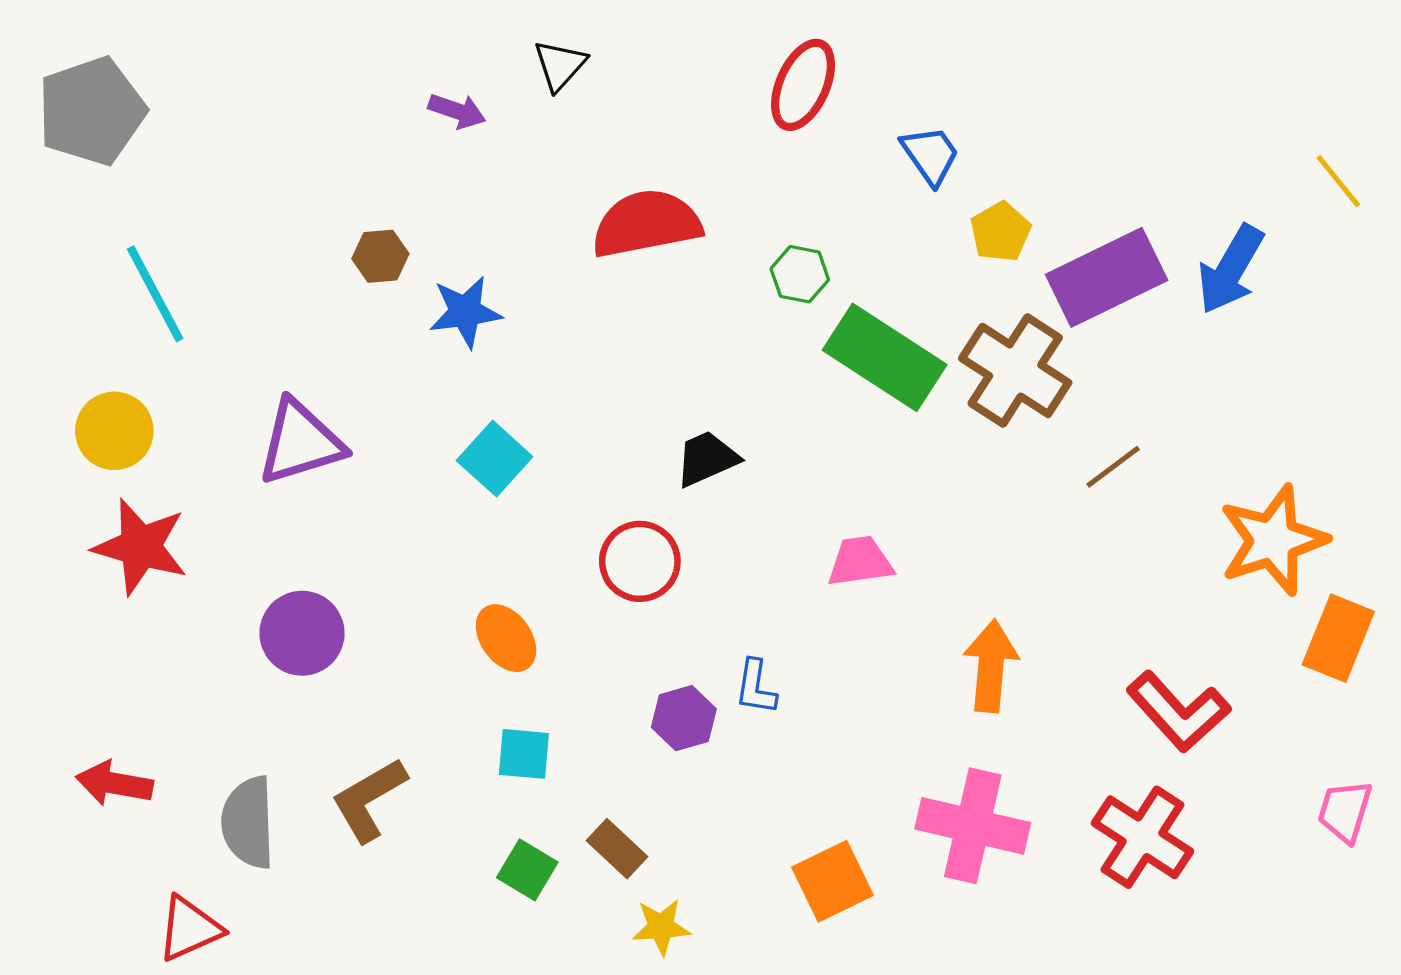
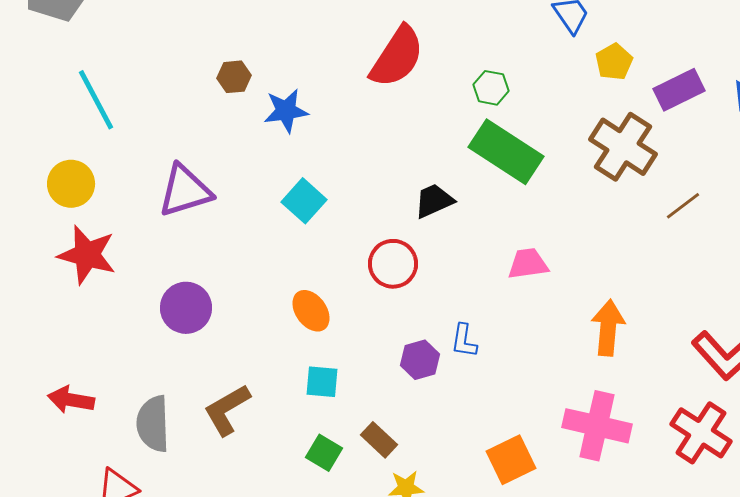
red semicircle: (646, 224) -> (397, 57), turned 134
purple rectangle: (1107, 277) -> (679, 90), size x0.7
green rectangle: (885, 357) -> (506, 152), moved

